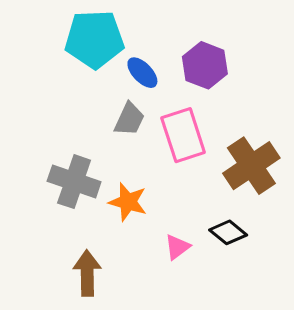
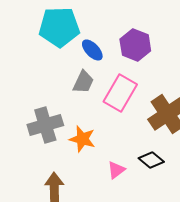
pink rectangle: (183, 135) -> (120, 93), turned 48
gray cross: (74, 182) -> (45, 125), turned -36

